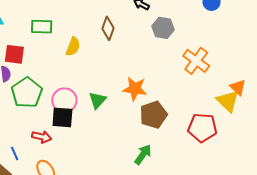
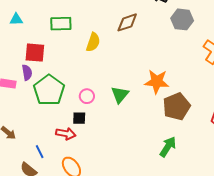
brown diamond: (108, 28) -> (127, 22), turned 55
pink circle: (64, 100) -> (87, 96), size x0.6
black square: (62, 117) -> (79, 118), moved, size x0.6

